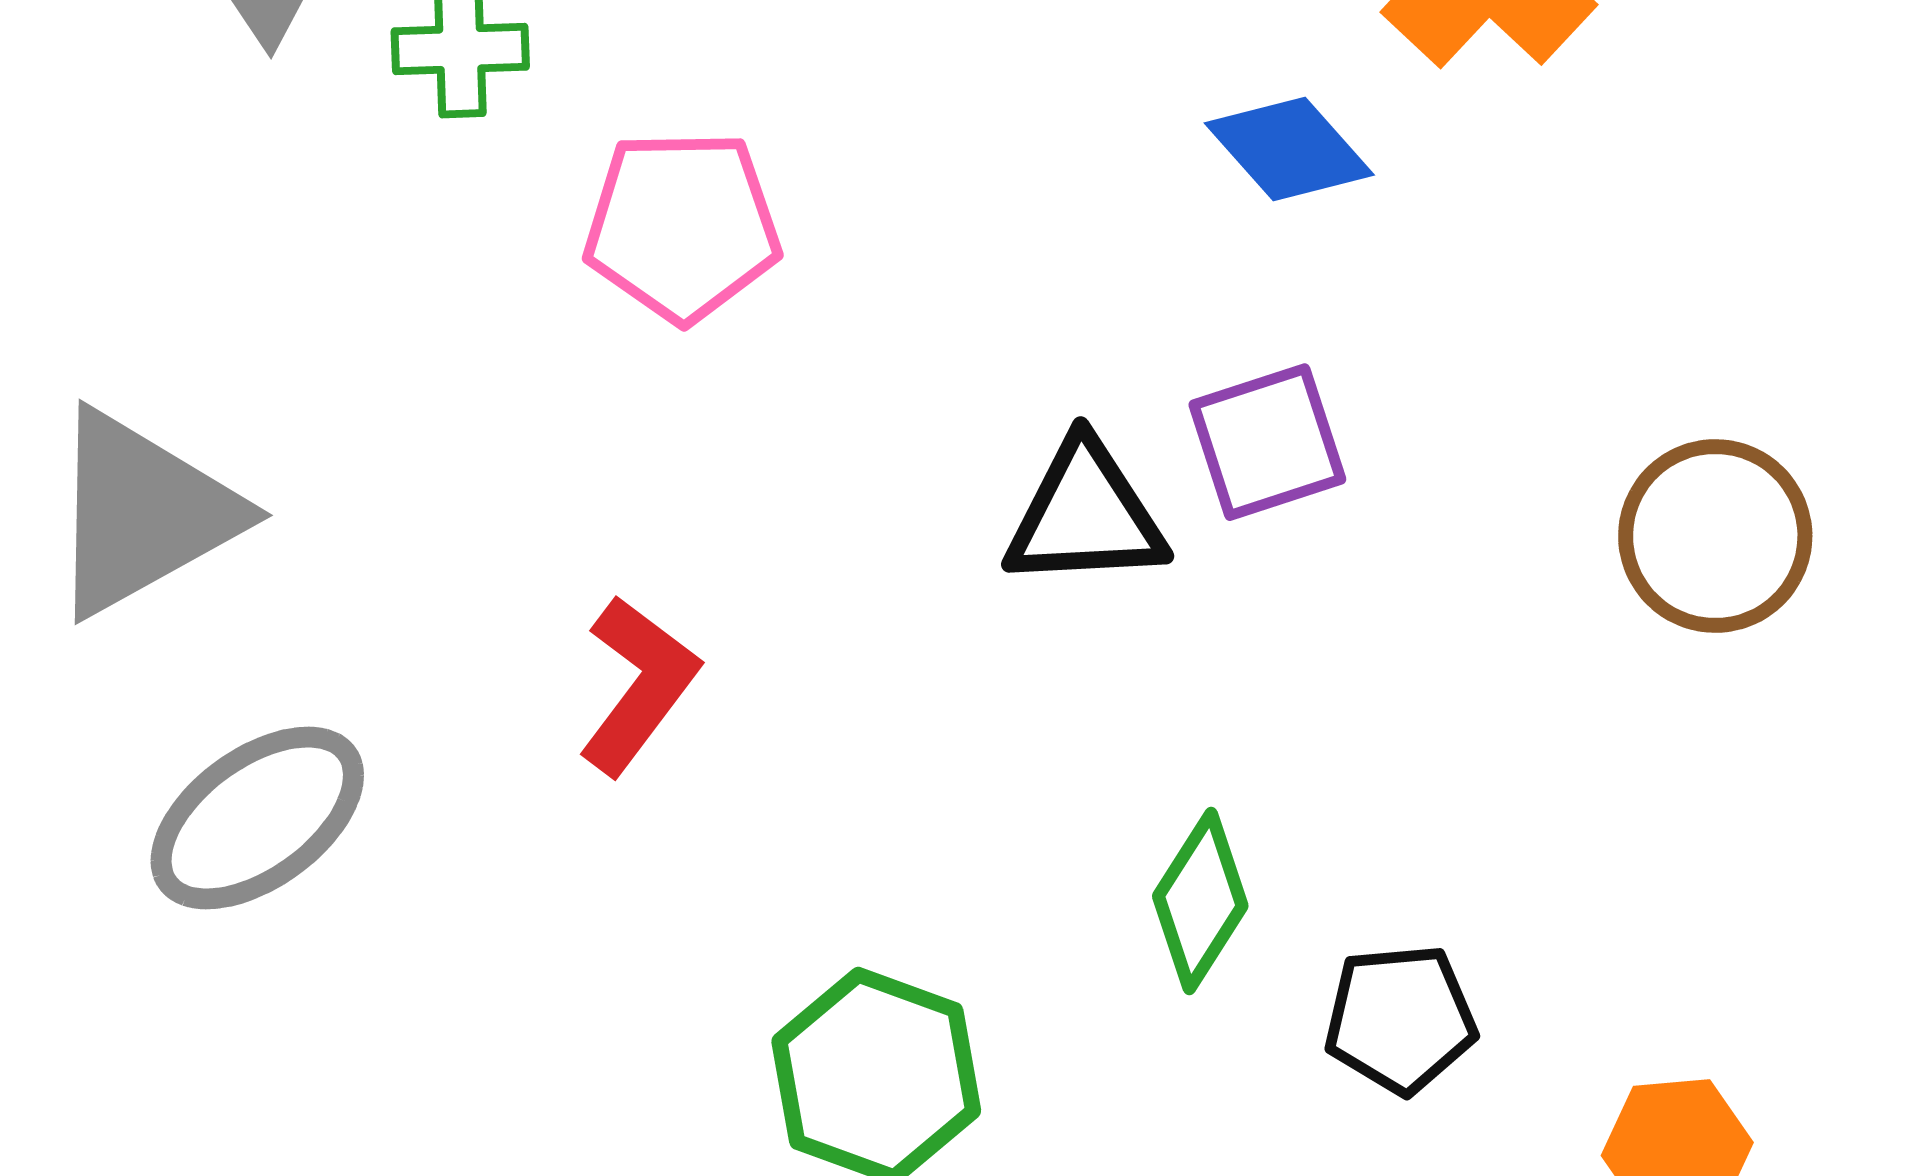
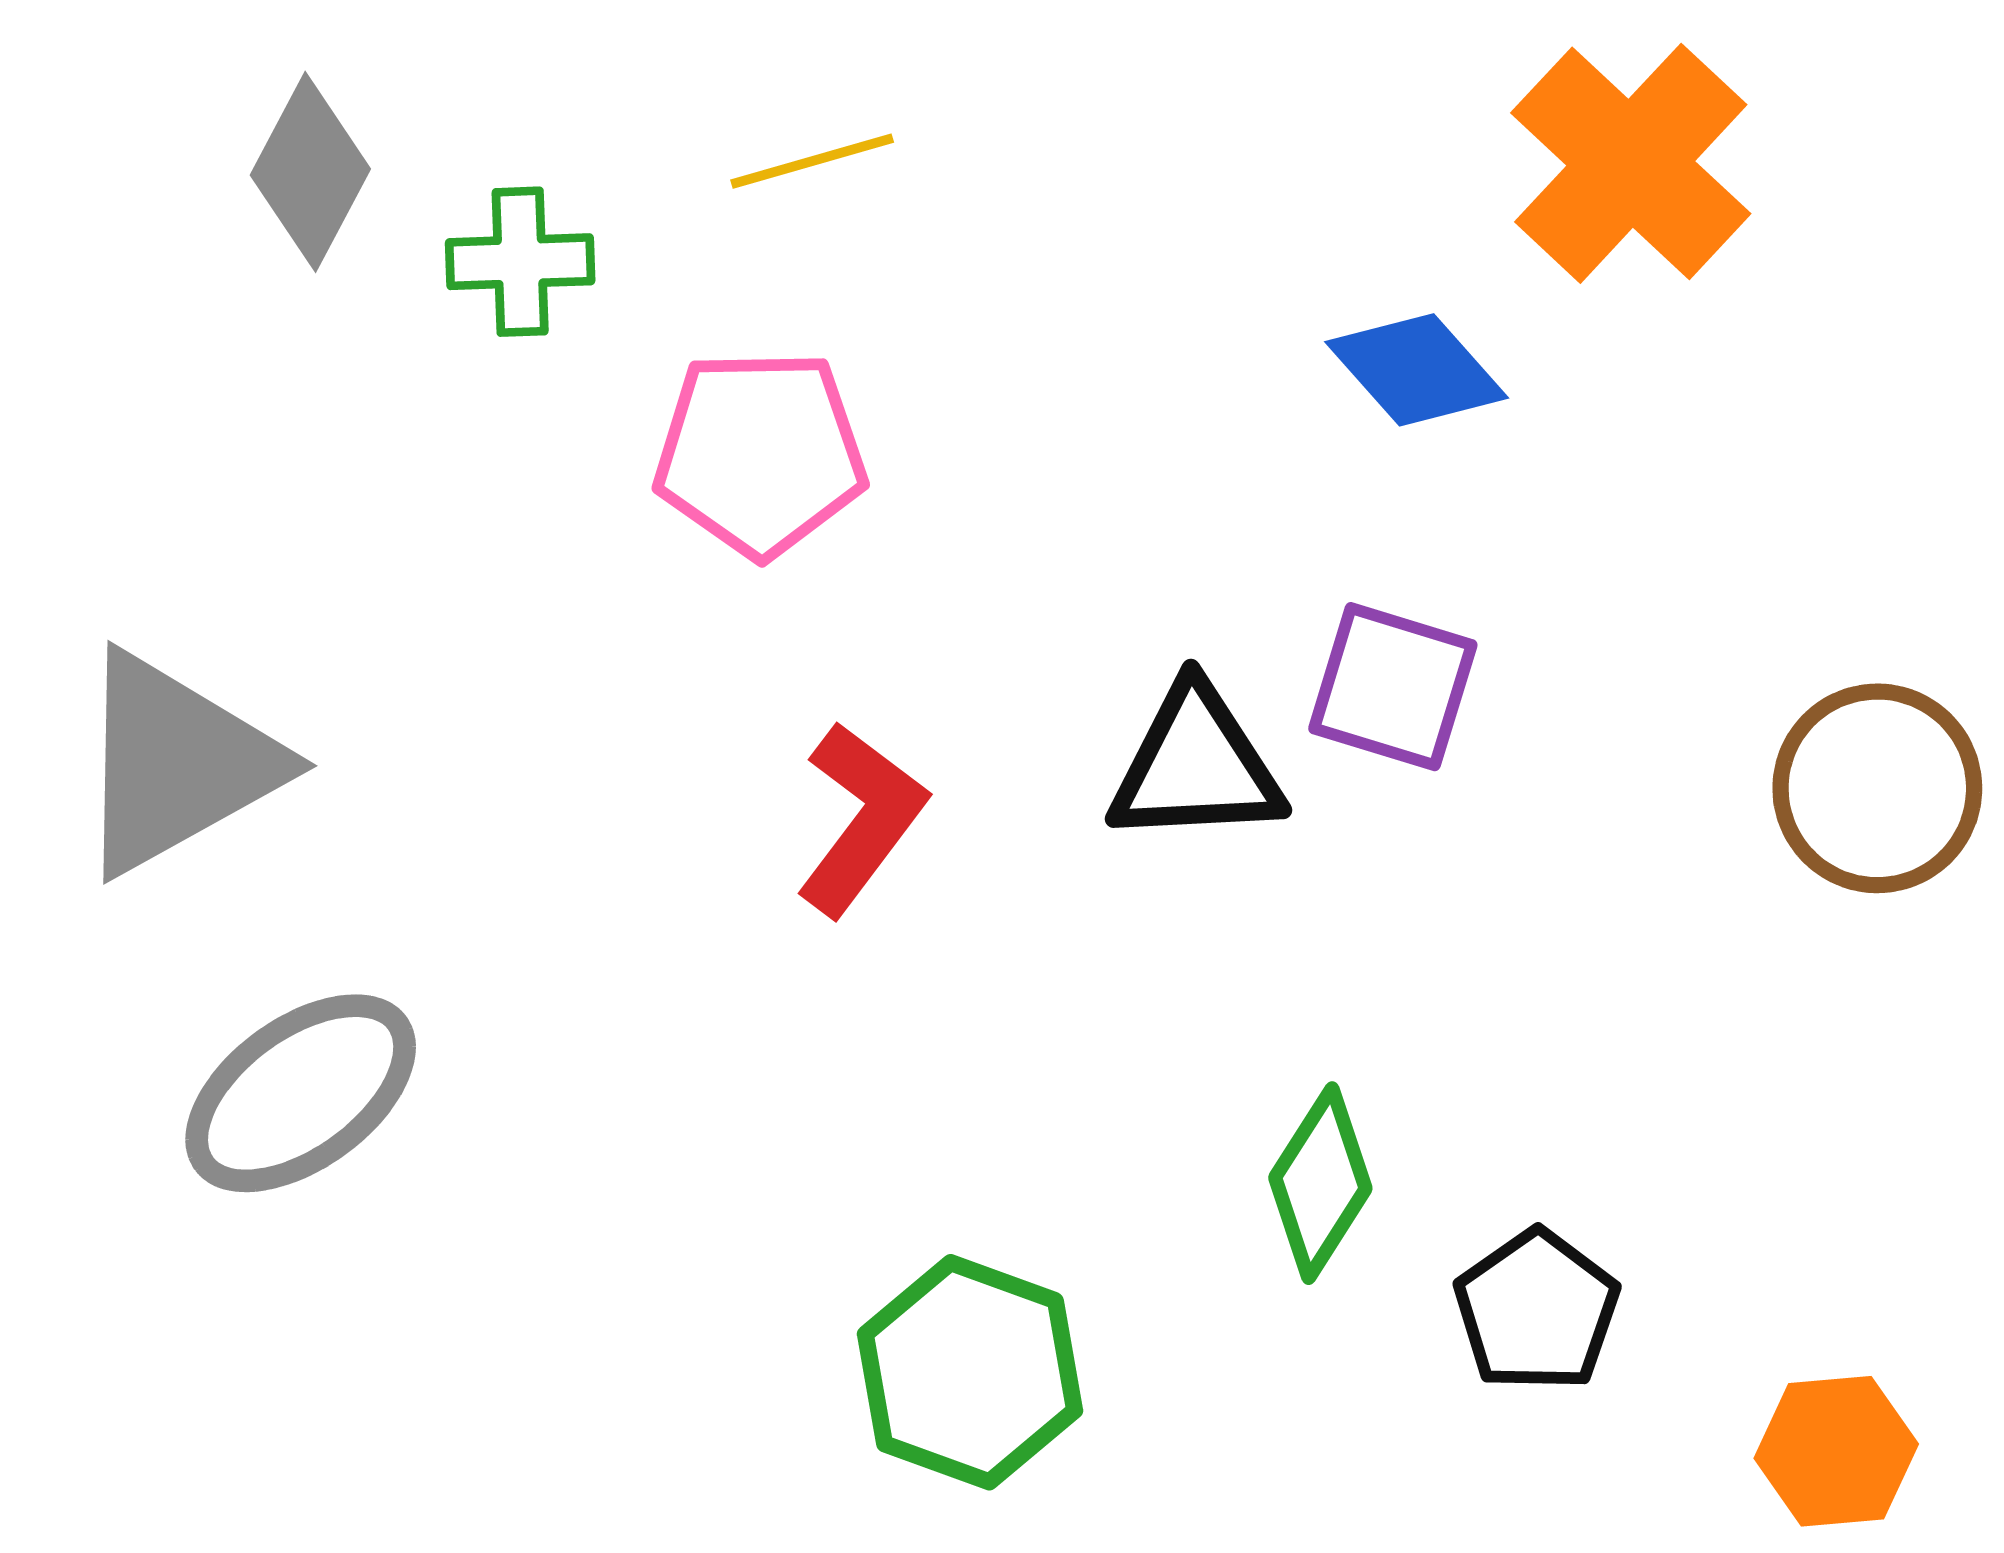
purple square: (1267, 442) -> (1393, 687), turned 35
red L-shape: (638, 685) -> (861, 819), moved
black pentagon: (1400, 1019) -> (1537, 1311), turned -30

